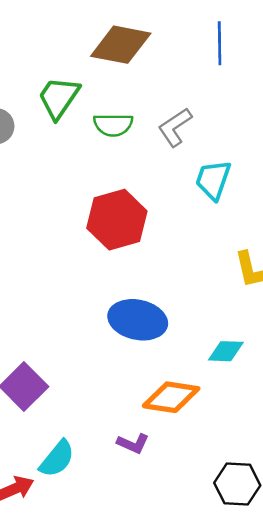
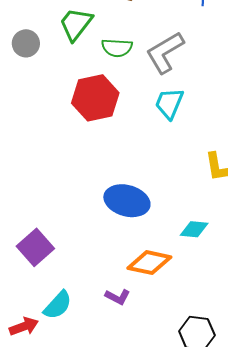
gray L-shape: (175, 127) -> (165, 52), size x1.4
cyan trapezoid: (213, 180) -> (169, 103), moved
red hexagon: (117, 220) -> (95, 98), moved

